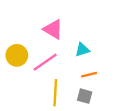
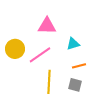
pink triangle: (53, 29) -> (47, 26), turned -30

